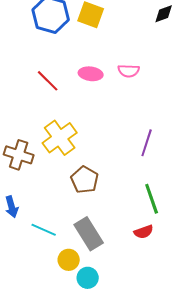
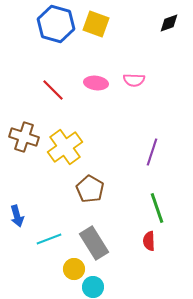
brown cross: (19, 155) -> (24, 137), moved
cyan line: (44, 230) -> (49, 239), turned -45
red semicircle: (144, 232) -> (149, 241), turned 108

